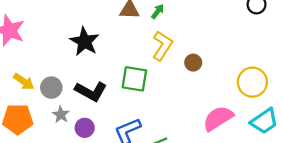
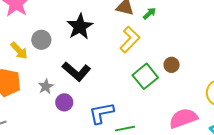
yellow L-shape: (162, 46) -> (130, 40), moved
green square: (134, 79) -> (145, 76), moved, turned 30
gray circle: (51, 88) -> (41, 40), moved

